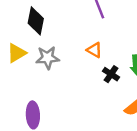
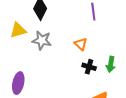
black cross: (111, 74) -> (89, 67), turned -32

